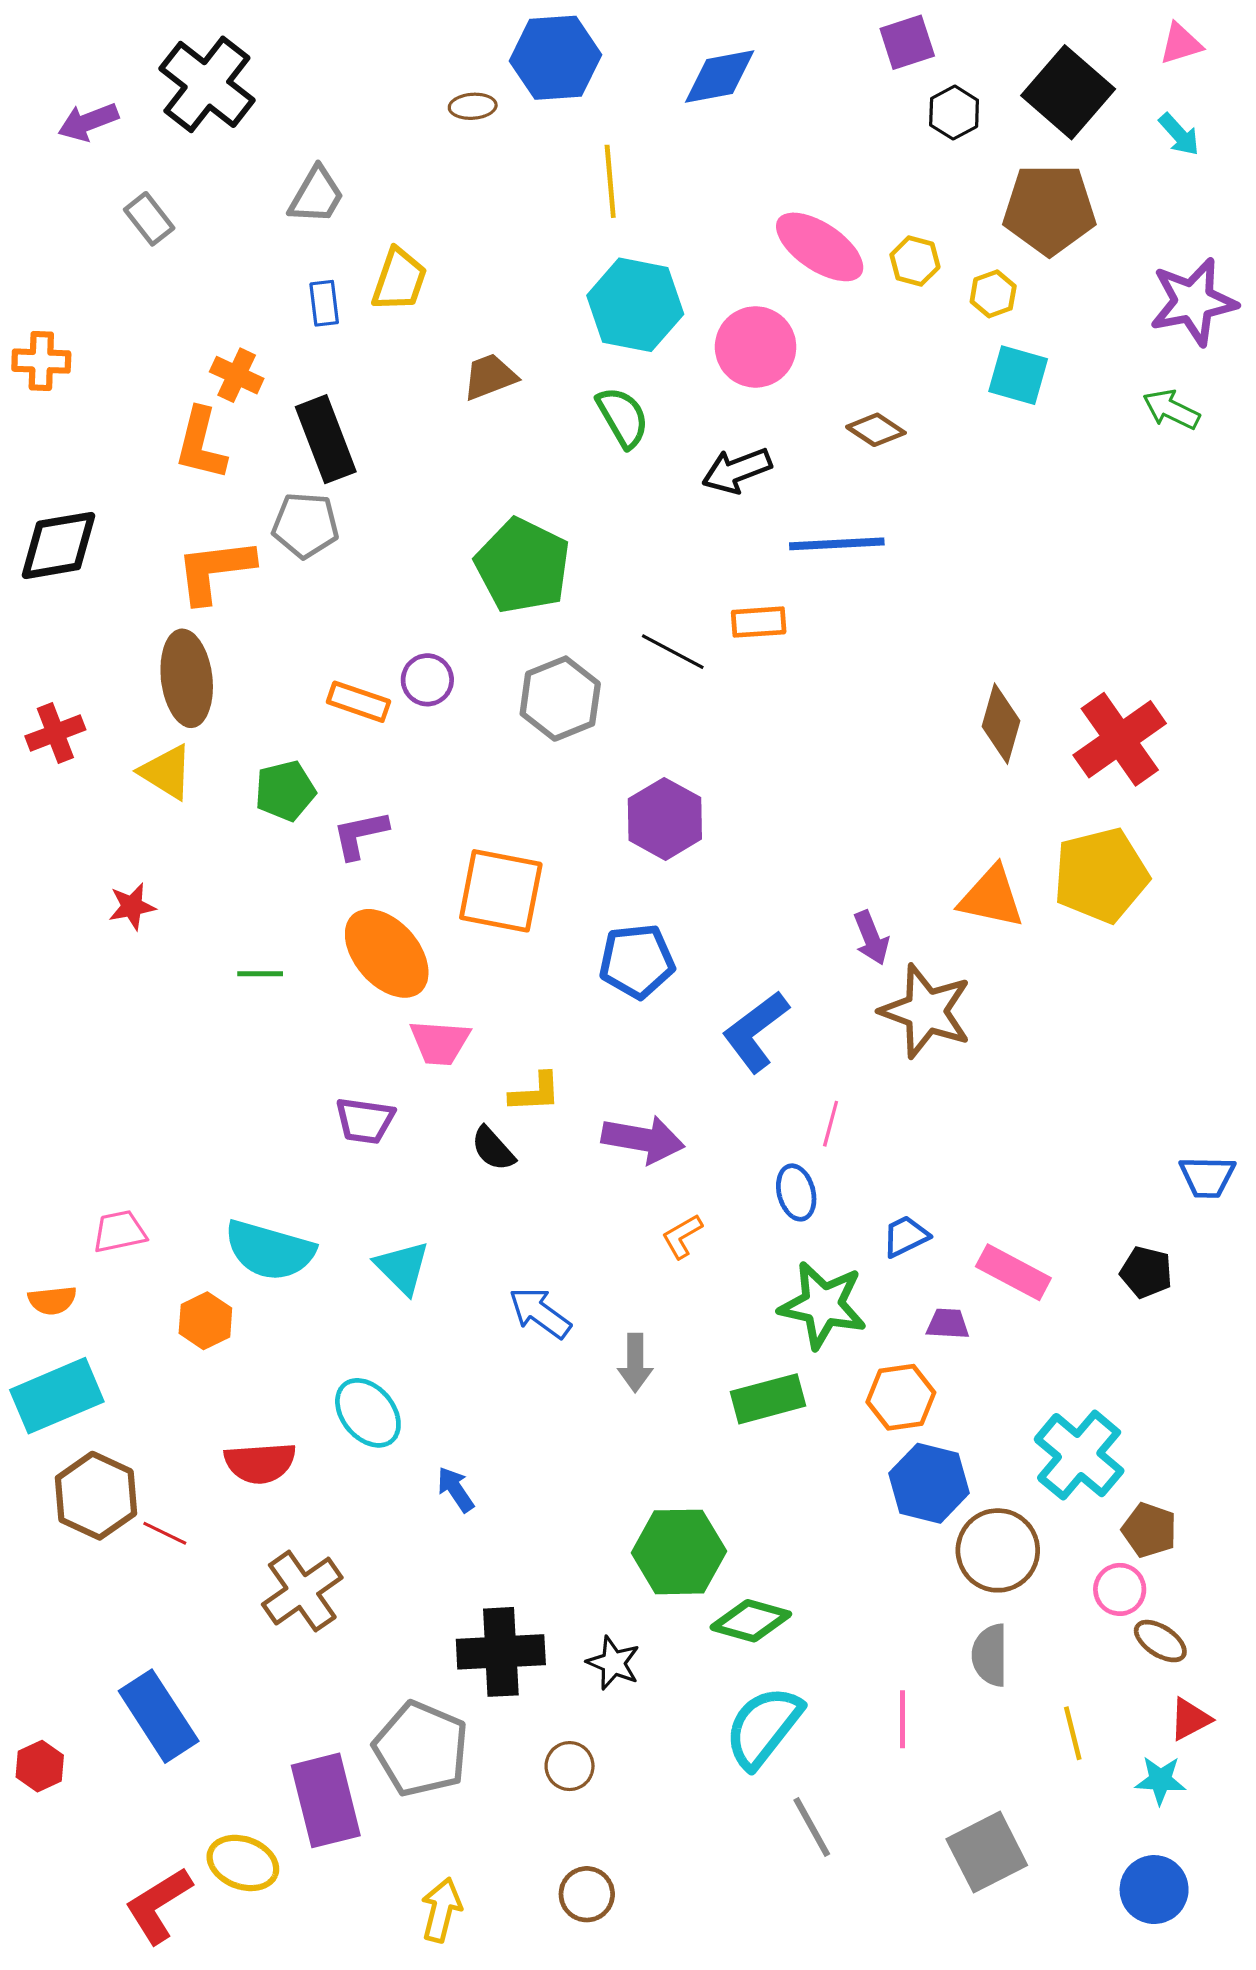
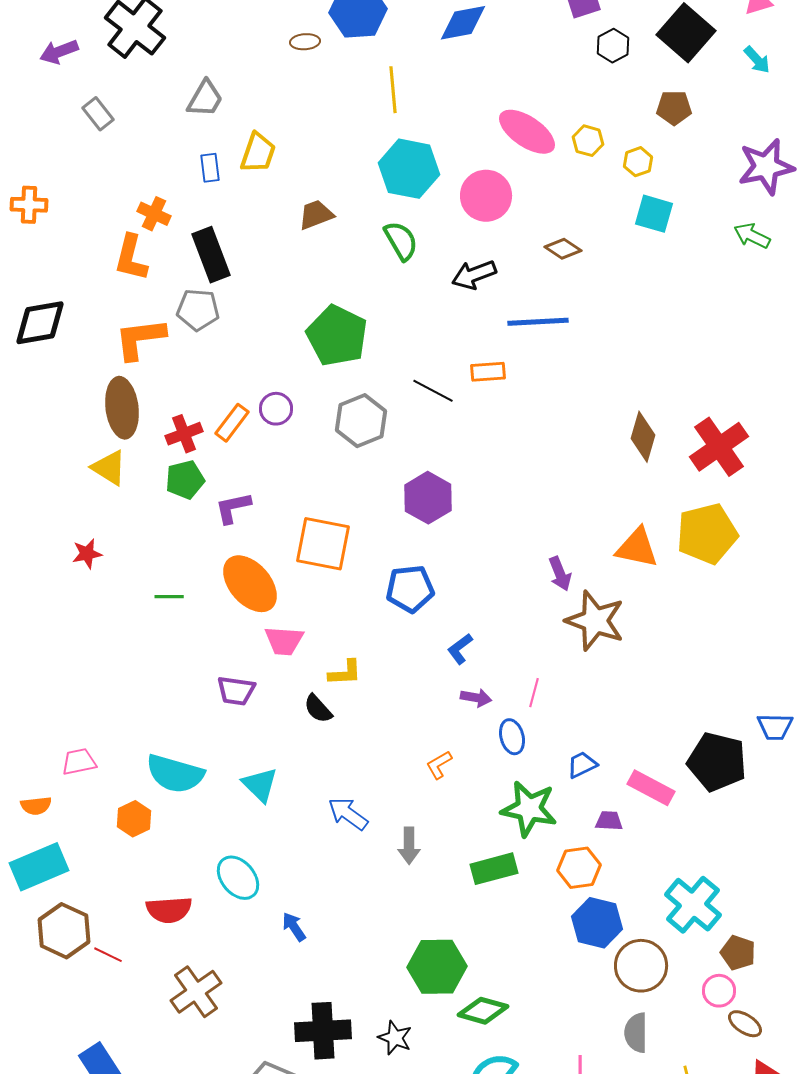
brown pentagon: (1049, 209) -> (674, 108), size x0.6
orange rectangle: (359, 702) -> (232, 423), turned -72
red cross: (55, 733) -> (184, 434), moved
blue L-shape: (756, 1032) -> (460, 649), moved, size x0.6
purple arrow: (643, 1139) -> (476, 698), moved, size x0.6
black pentagon: (1146, 1272) -> (717, 762), moved, size x1.8

